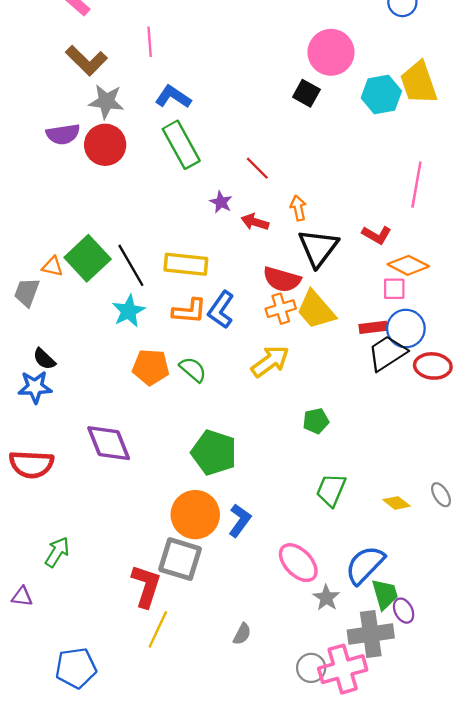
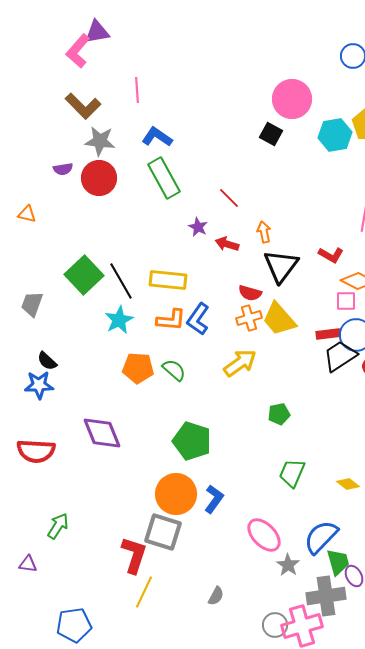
purple semicircle: (63, 134) -> (63, 169), size x0.7
orange triangle: (52, 267) -> (27, 214), moved
red semicircle: (282, 279) -> (250, 293), size x0.7

